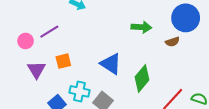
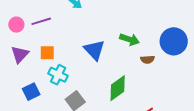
brown semicircle: (172, 42) -> (148, 59), moved
blue triangle: (111, 64) -> (94, 50), moved
cyan cross: (79, 91) -> (58, 75), moved

